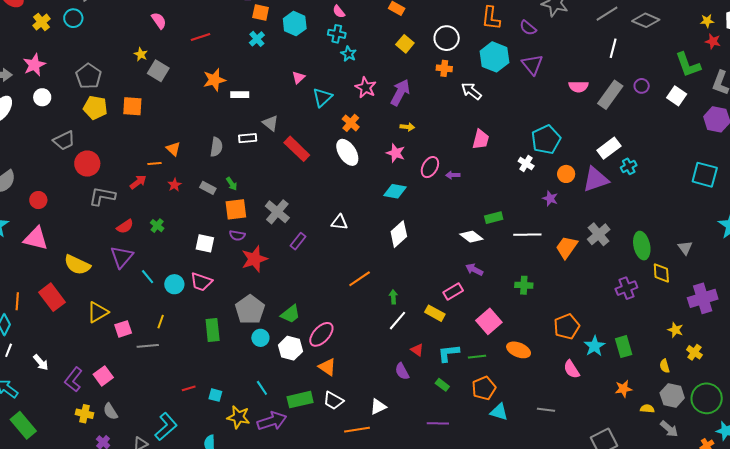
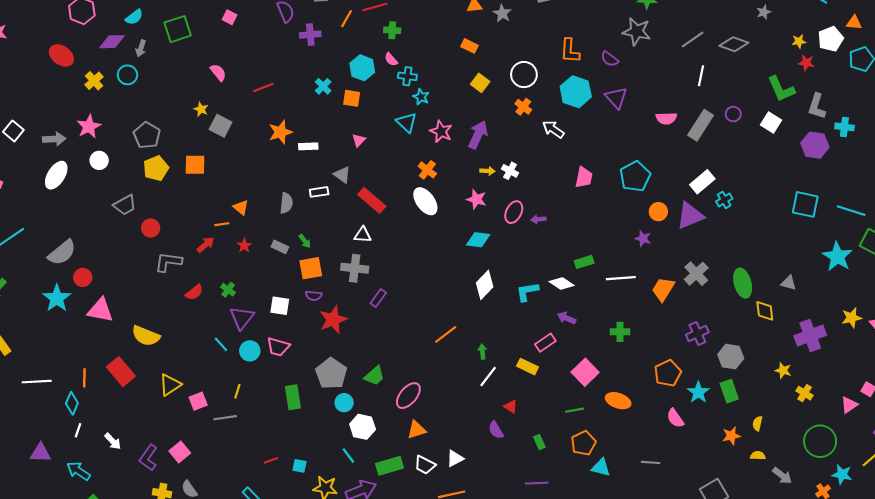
pink semicircle: (339, 12) -> (391, 59), moved
orange square: (261, 13) -> (352, 98), moved
orange cross: (444, 68) -> (523, 107), turned 35
pink triangle: (298, 77) -> (359, 140), moved
cyan triangle: (322, 97) -> (407, 123), moved, turned -30
yellow pentagon: (95, 108) -> (156, 168), turned -30
pink trapezoid: (481, 139) -> (584, 177), moved
red circle: (87, 164) -> (151, 228), size x0.7
white cross: (526, 164) -> (510, 171), moved
red circle: (38, 200) -> (83, 277), moved
gray cross: (277, 212) -> (355, 268), turned -30
white triangle: (340, 222) -> (363, 235), moved
gray triangle: (685, 248) -> (789, 283), turned -35
purple triangle: (122, 257) -> (242, 318), moved
purple cross: (626, 288) -> (697, 334), moved
white hexagon: (290, 348) -> (363, 427), moved
cyan L-shape: (449, 353) -> (527, 292), moved
yellow semicircle: (665, 366) -> (757, 423), moved, turned 32
orange triangle: (327, 367) -> (417, 430), turned -48
green rectangle: (442, 385) -> (539, 442), turned 32
gray hexagon: (672, 395) -> (731, 357), moved
white triangle: (378, 407) -> (455, 458), moved

